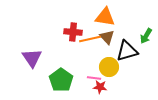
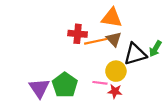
green arrow: (146, 36) -> (155, 49), moved
purple triangle: (32, 58) -> (39, 88), moved
red star: (100, 87) -> (115, 91), moved

